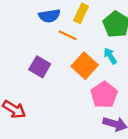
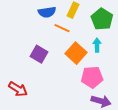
cyan arrow: (110, 56) -> (97, 45), turned 32
pink pentagon: (104, 95) -> (92, 77), turned 30

